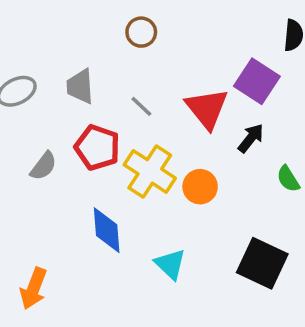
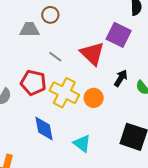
gray trapezoid: (80, 86) -> (29, 30), moved, turned 100
black arrow: (251, 138) -> (121, 78), moved

